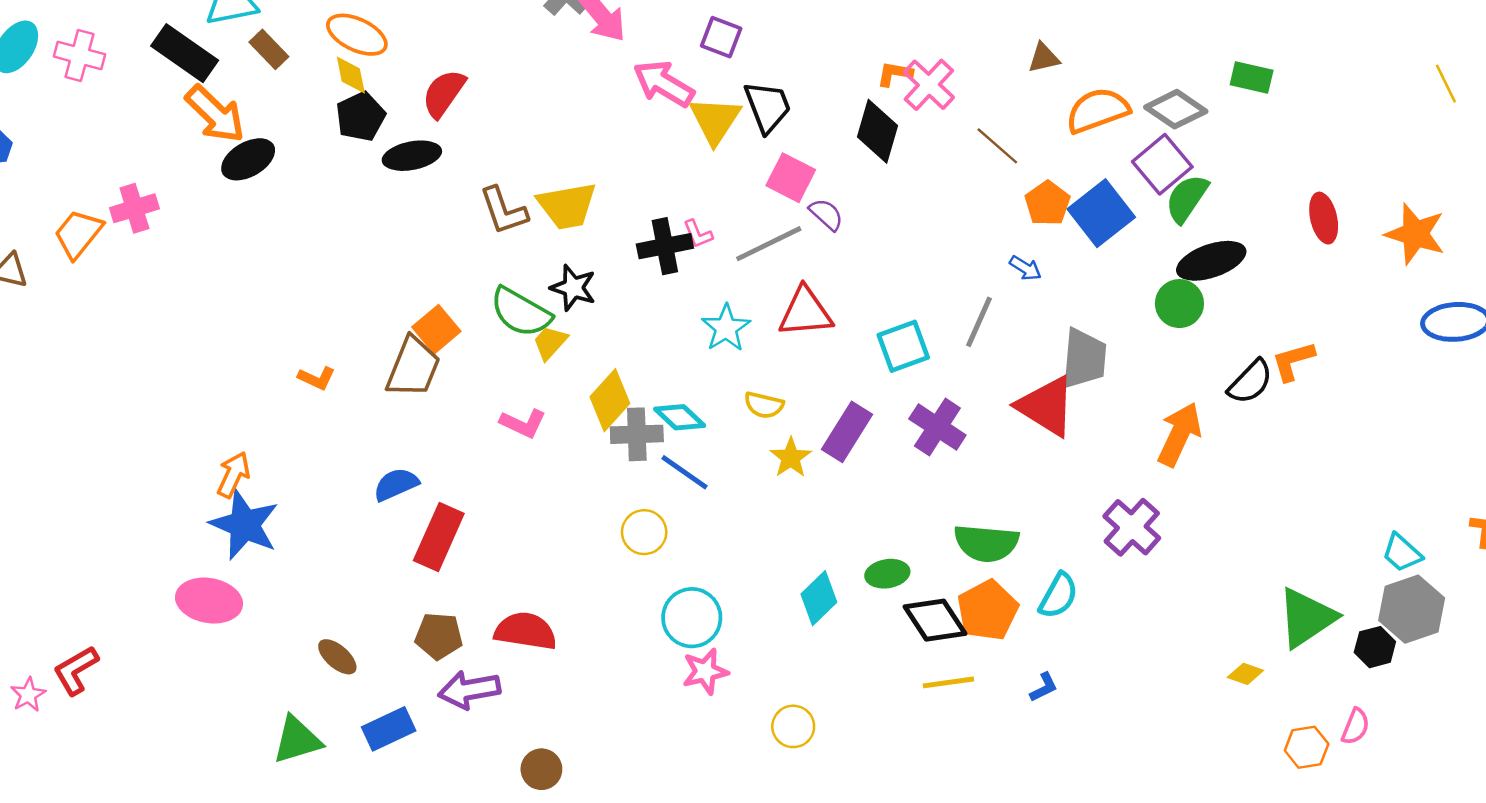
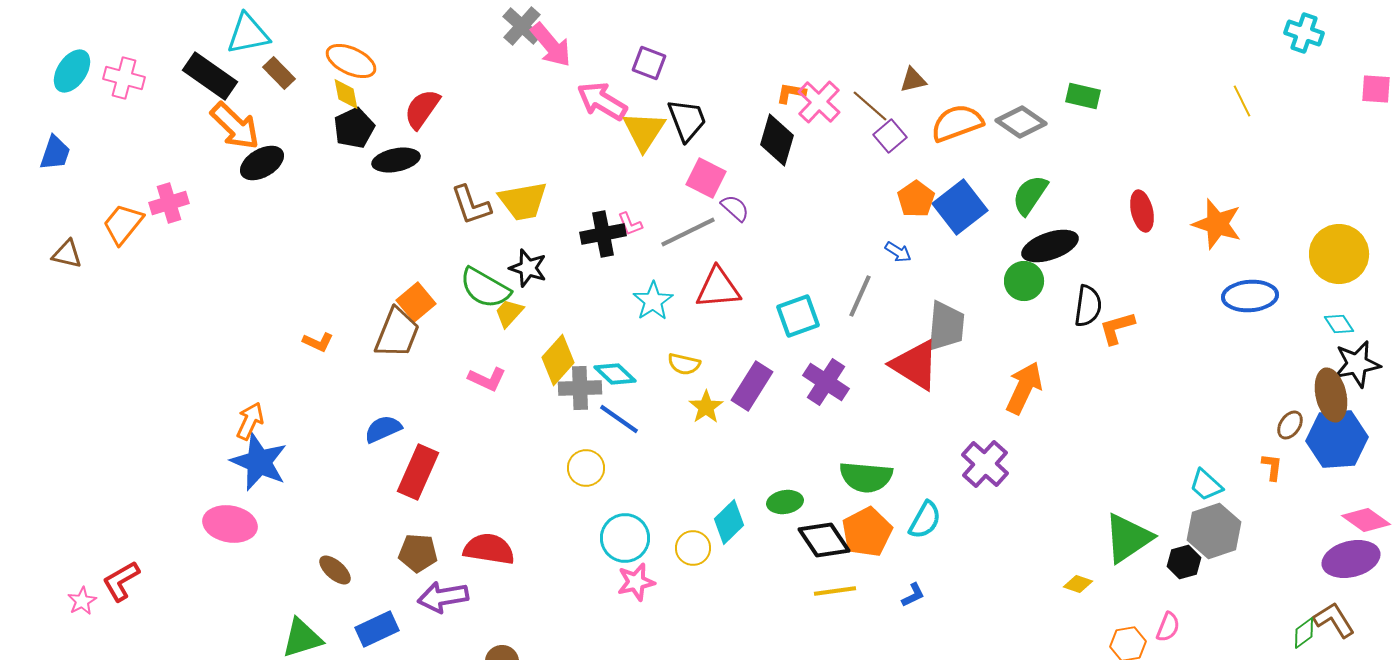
brown line: (997, 146) -> (870, 106), moved
purple square: (1162, 164) -> (890, 136), moved, size x0.7
black semicircle: (1250, 382) -> (1088, 306), moved, turned -36
yellow circle: (793, 726) -> (693, 548), moved

